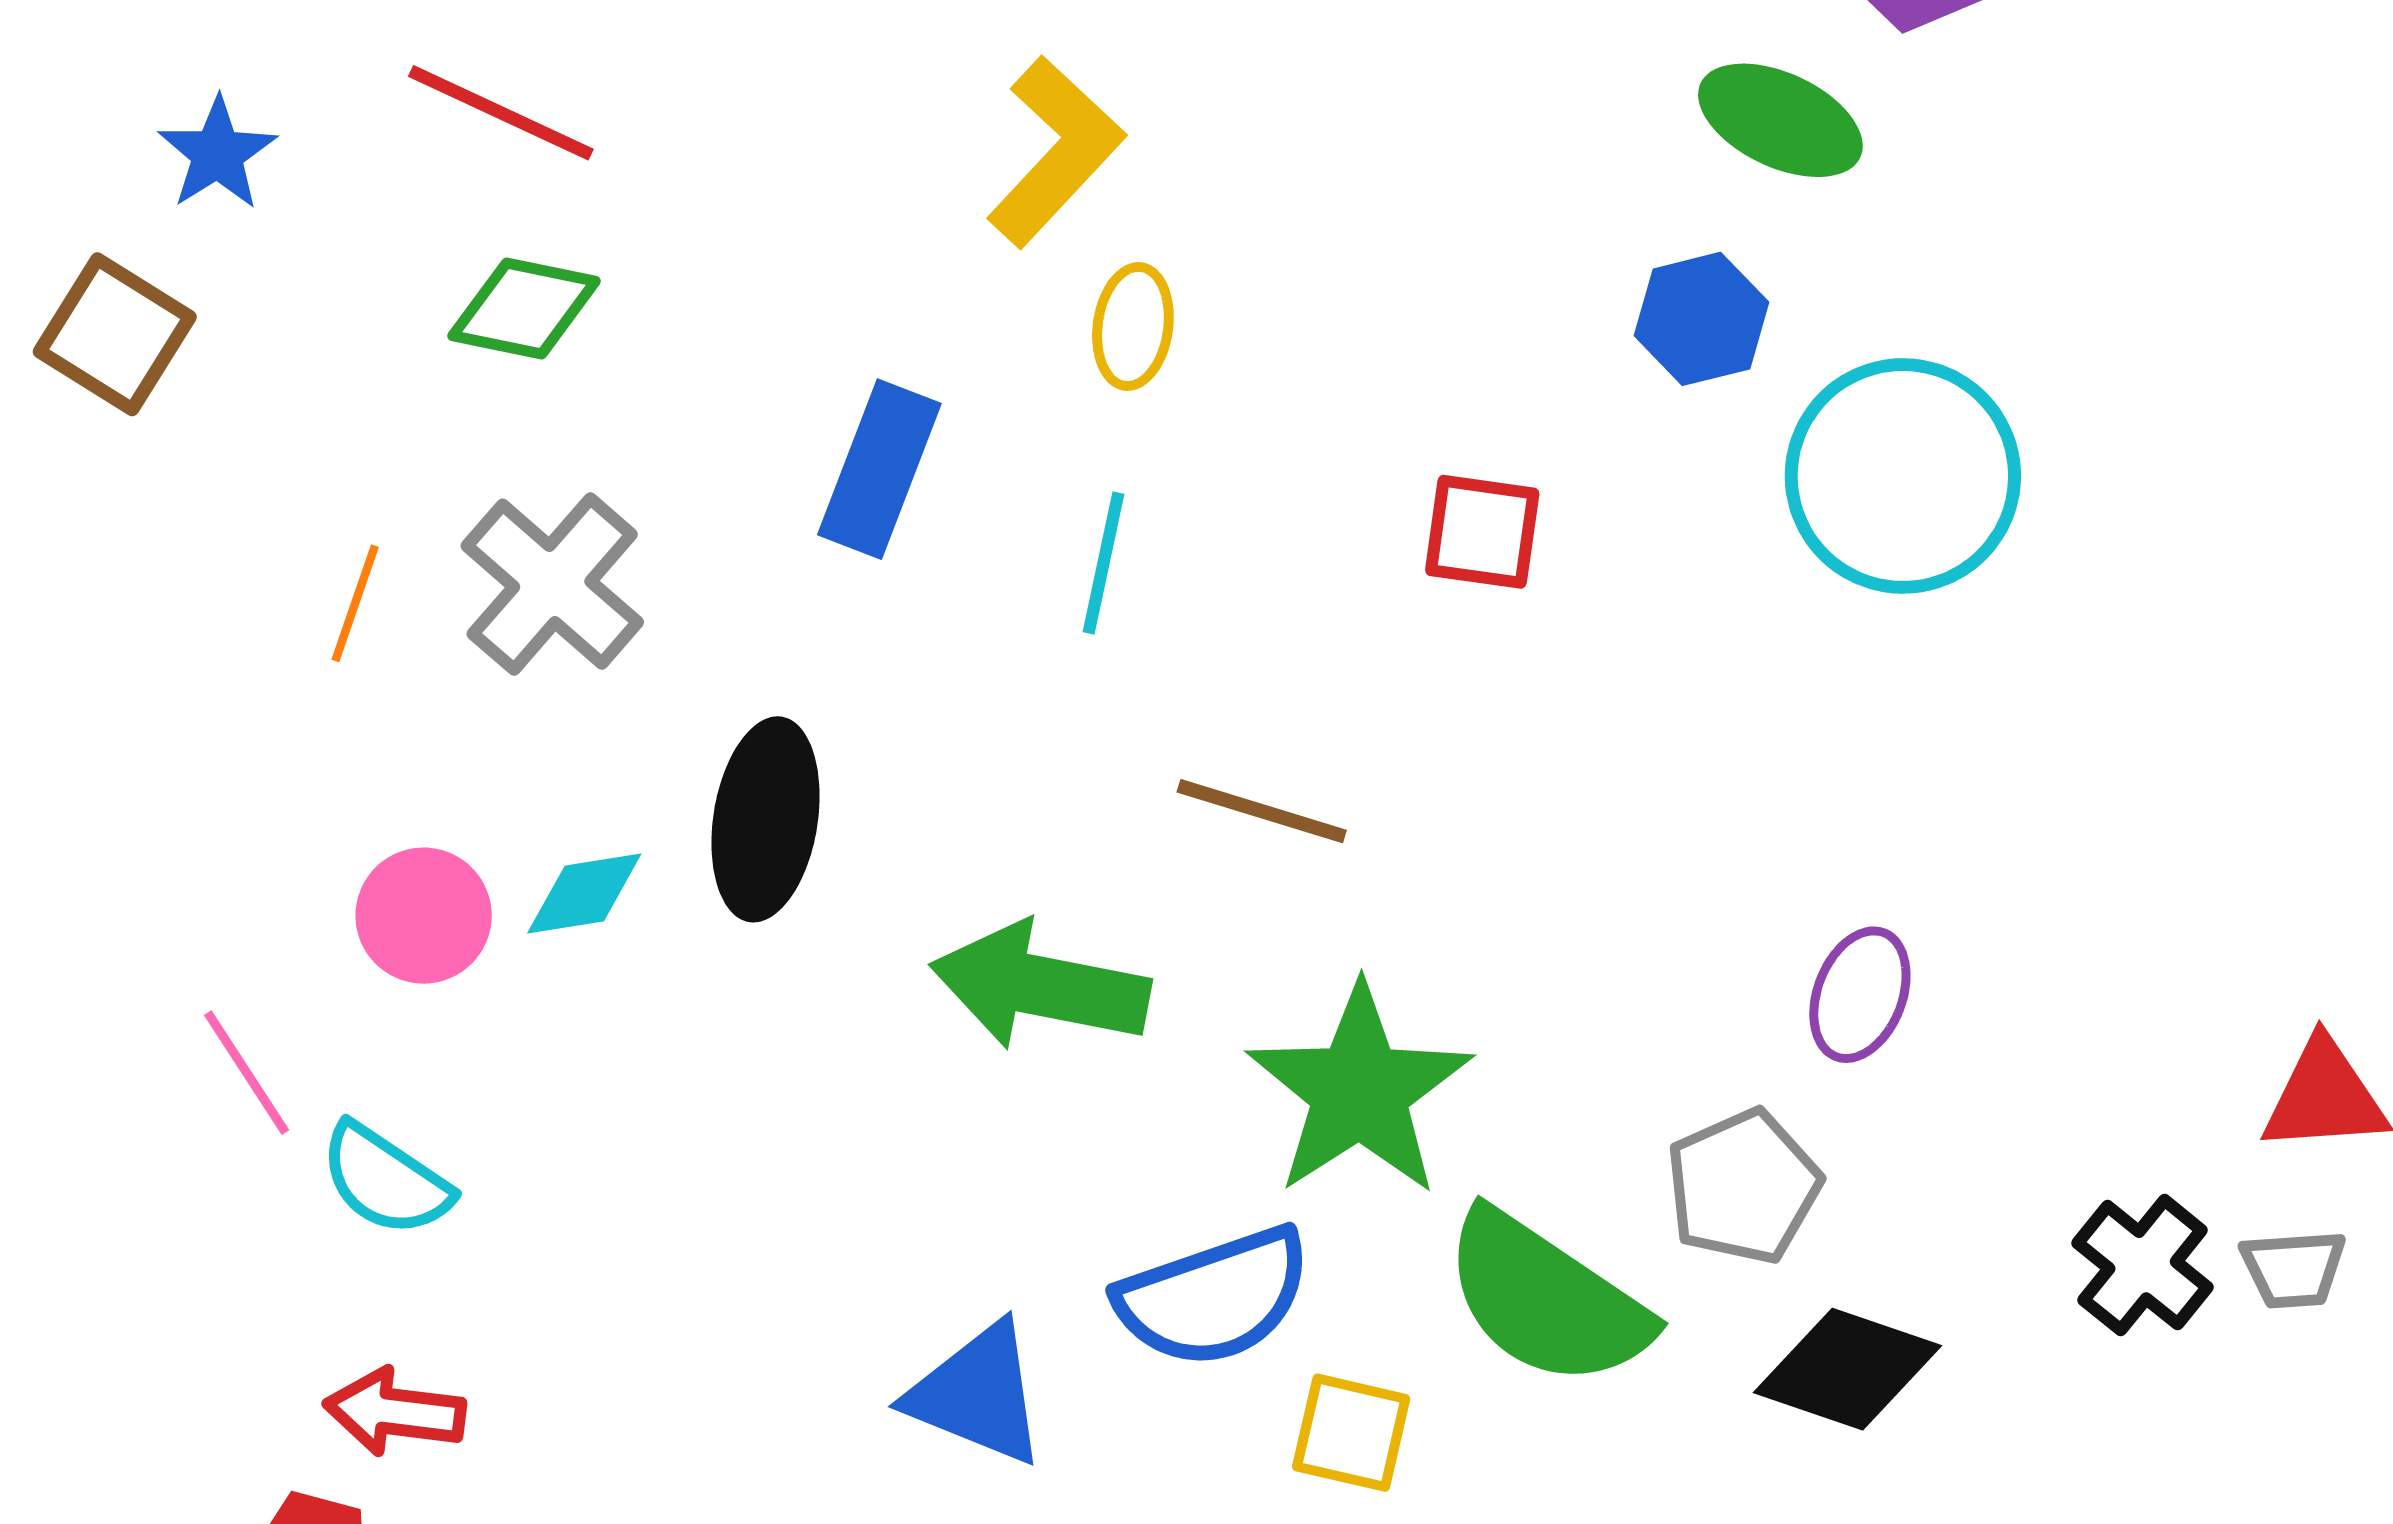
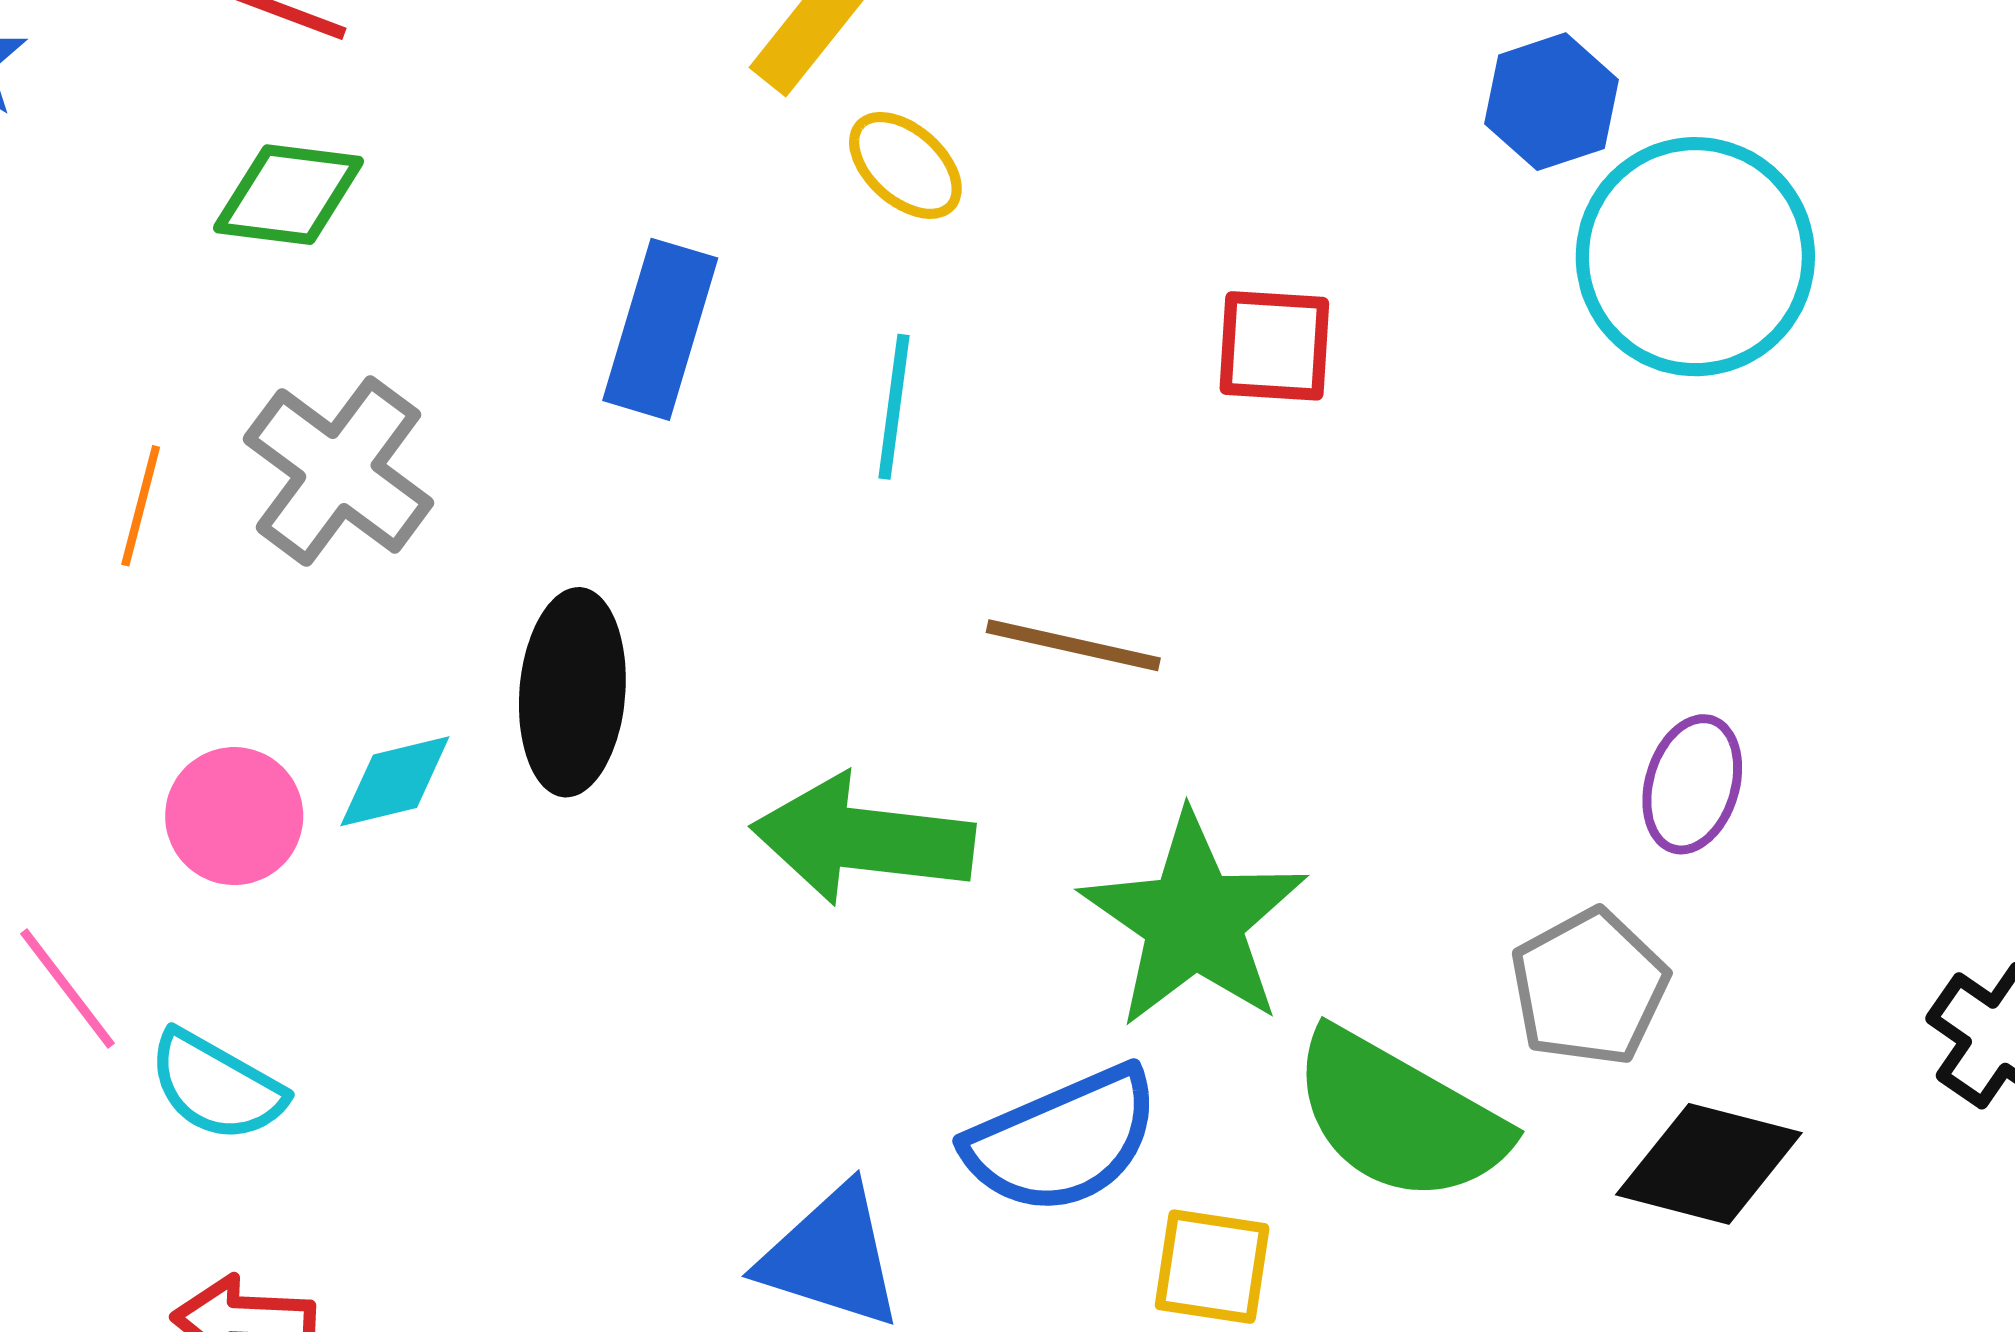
blue hexagon: (1701, 319) -> (1551, 102), moved
yellow ellipse: (1133, 327) -> (905, 165), turned -52

